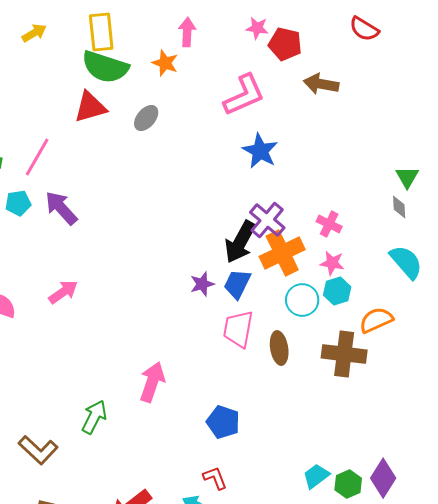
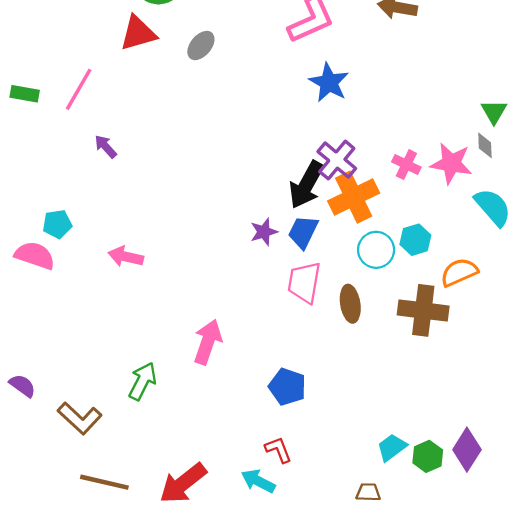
cyan pentagon: (18, 203) -> (57, 224), moved
purple arrow: (61, 208) -> (106, 147), size x0.6
pink star: (332, 263) -> (451, 163), moved, size x1.5
pink arrow: (63, 292) -> (126, 257), moved, turned -132

